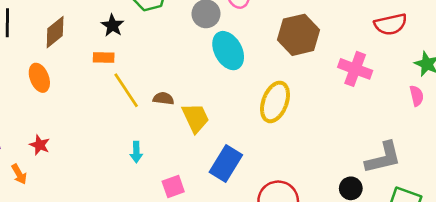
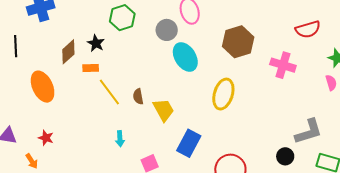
brown diamond: (55, 32) -> (68, 52), moved
orange ellipse: (39, 78) -> (43, 87), size x1.4
brown semicircle: (163, 98) -> (138, 97), turned -105

